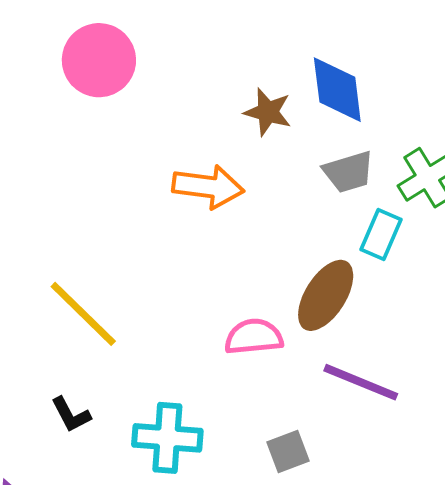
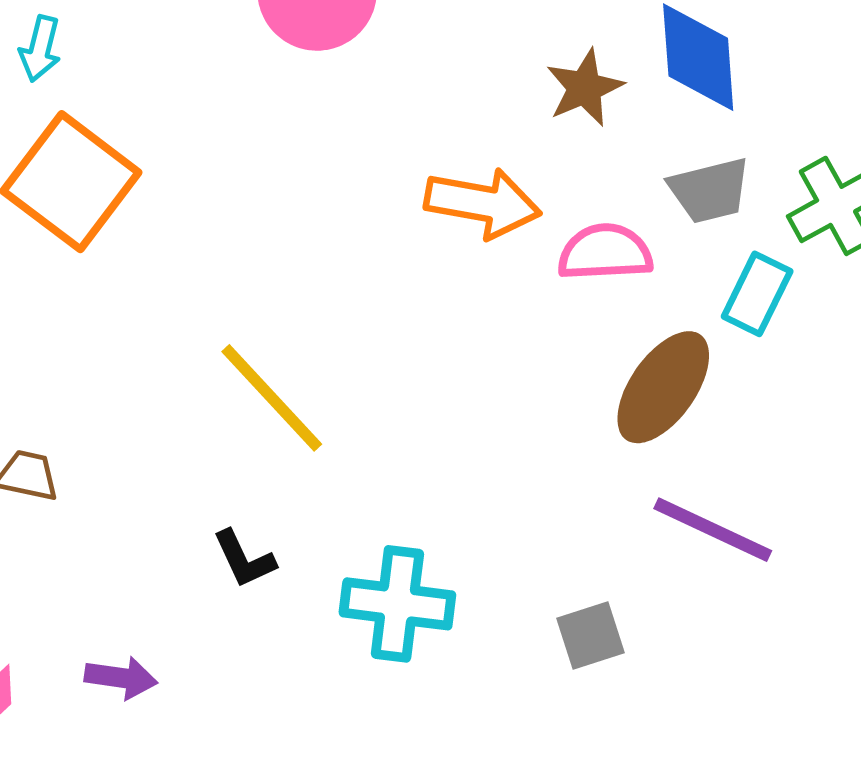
brown star: (268, 112) -> (585, 88), turned 30
pink semicircle: (254, 337) -> (605, 252), moved

